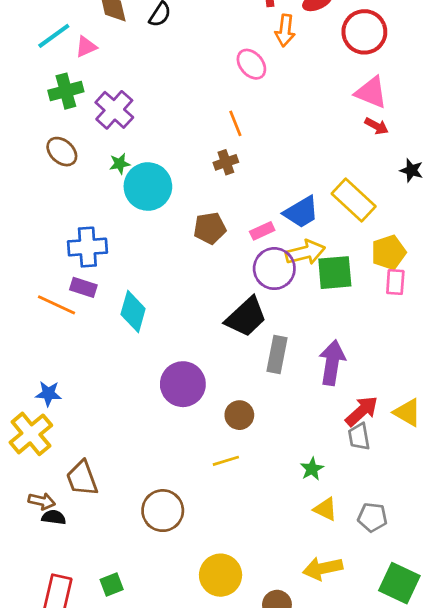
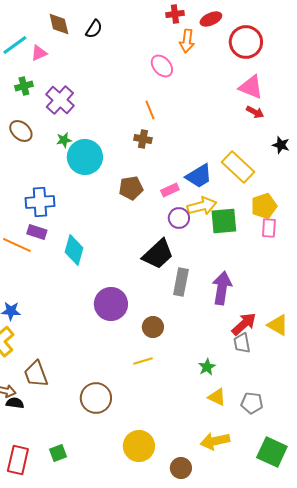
green cross: (66, 91) -> (24, 86), size x0.7
brown cross: (226, 162) -> (143, 139), turned 30
purple circle: (274, 269) -> (179, 218), size x0.7

